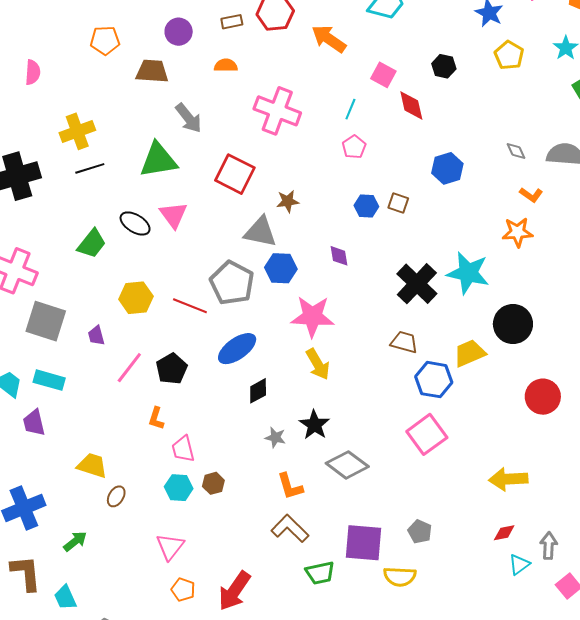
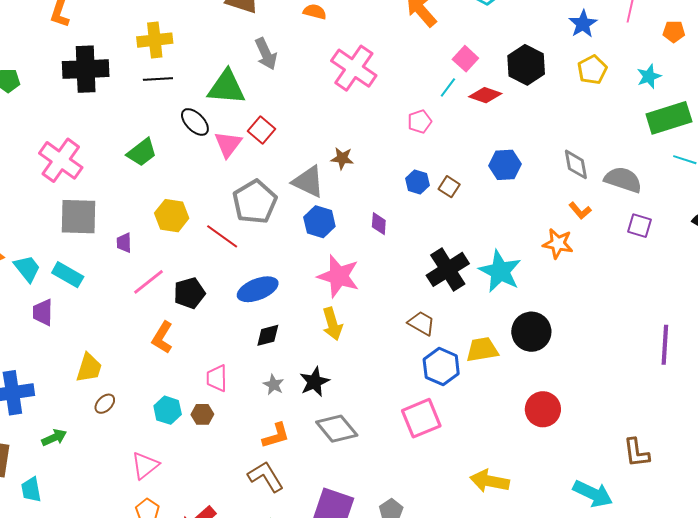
black hexagon: (444, 66) -> (526, 65), size x1.6
red diamond: (411, 105) -> (485, 95), turned -72
cyan line: (350, 109) -> (448, 87), moved
gray diamond: (516, 151) -> (576, 164), size x1.5
red square: (235, 174) -> (261, 130), moved, size x0.7
black ellipse: (135, 223) -> (195, 122), moved
gray pentagon: (232, 283) -> (255, 202), moved
gray square: (46, 321) -> (78, 217), turned -30
orange L-shape: (156, 418) -> (162, 338), size x1.4
pink trapezoid: (183, 449) -> (217, 378), moved
yellow trapezoid: (92, 465) -> (89, 368), turned 76
orange L-shape: (290, 486) -> (276, 436), turned -104

